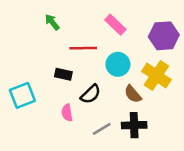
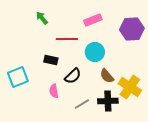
pink rectangle: (115, 25) -> (93, 20), turned -66
yellow cross: (156, 76) -> (130, 87), moved

